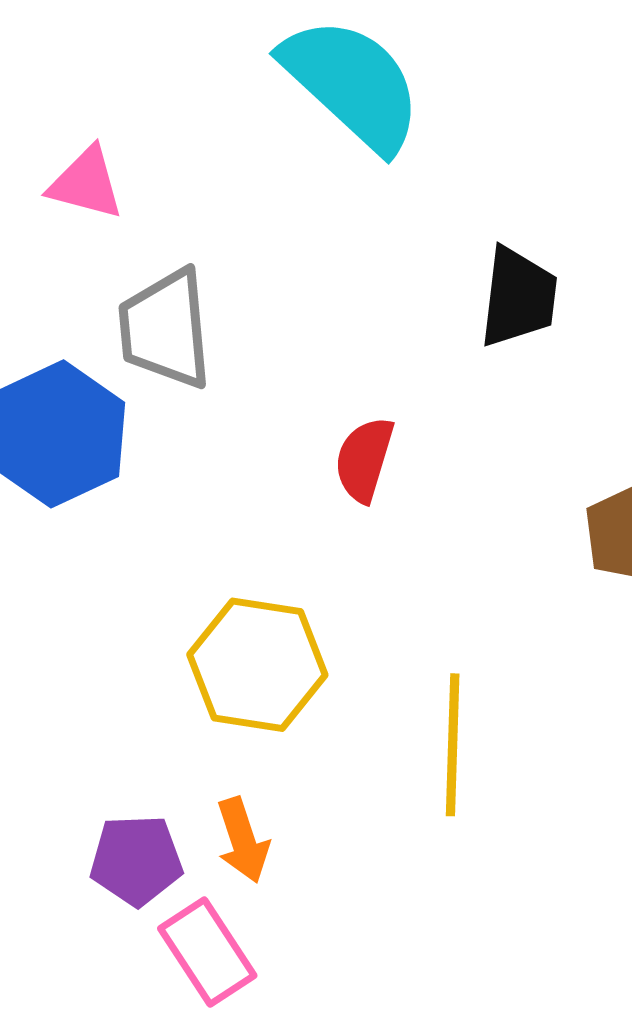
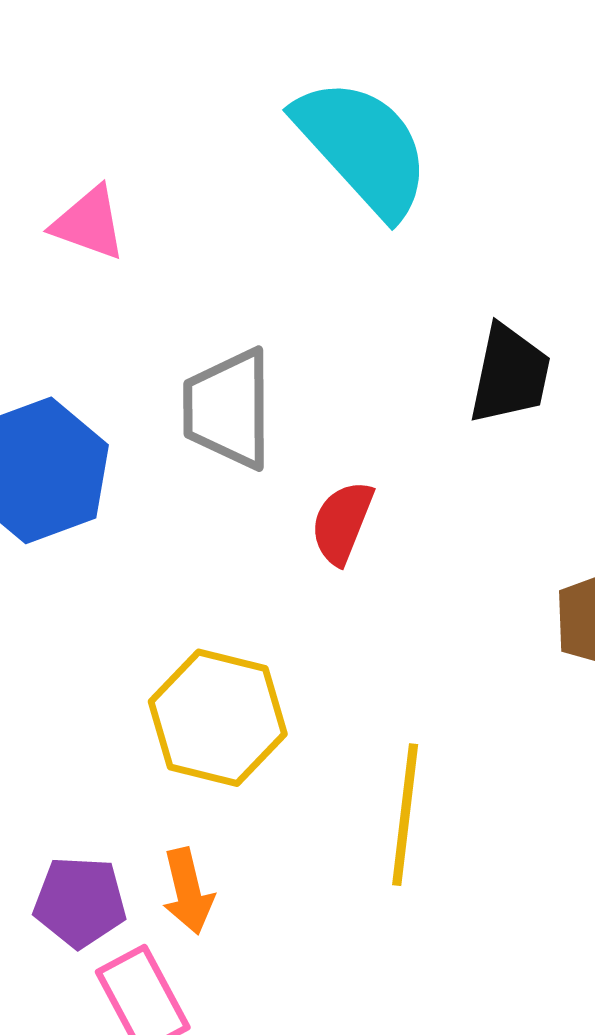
gray trapezoid: (165, 329) -> (228, 409), moved

